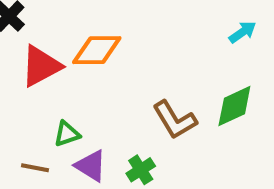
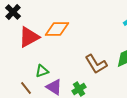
brown line: (35, 168) -> (26, 88), turned 40

